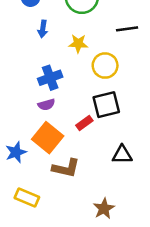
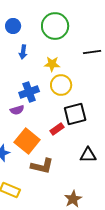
yellow circle: (105, 66) -> (61, 85), moved
purple semicircle: (46, 105) -> (17, 110), moved

